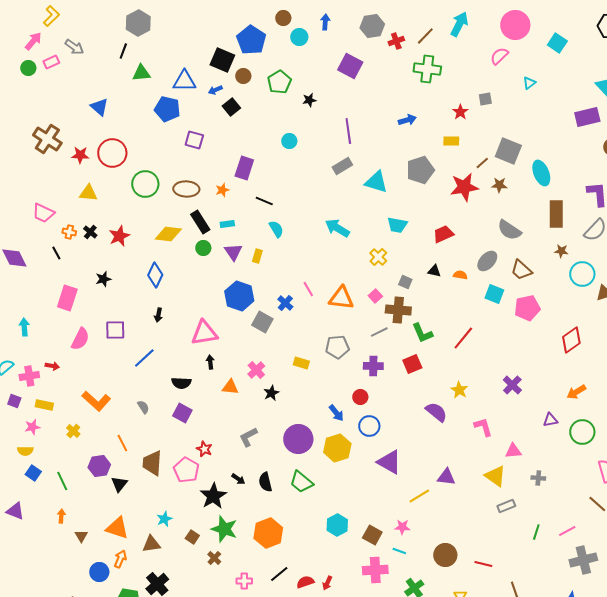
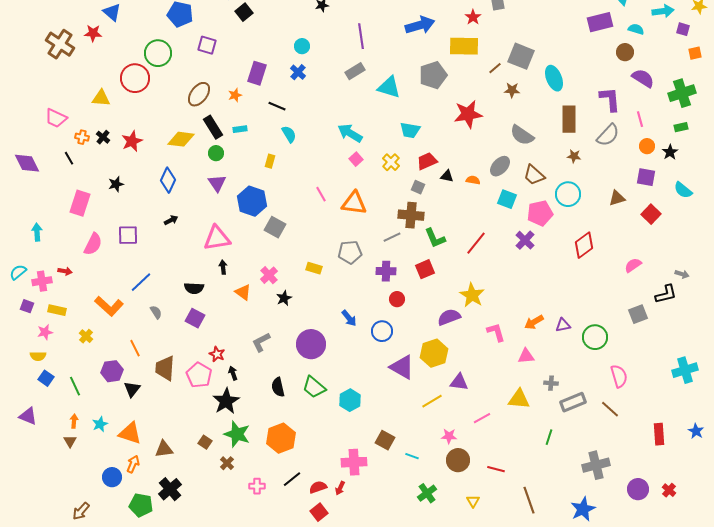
blue arrow: (407, 120) -> (420, 25), size x1.6
yellow rectangle: (451, 141) -> (464, 46), size x1.8
red circle: (112, 153) -> (135, 78), moved
red star: (80, 155) -> (93, 33), moved
green circle: (145, 184) -> (158, 53), moved
red star: (464, 187) -> (468, 114), moved
brown ellipse: (186, 189) -> (199, 94), turned -55
red trapezoid: (443, 234) -> (427, 161), moved
purple triangle: (233, 252) -> (217, 183), moved
cyan circle: (582, 274) -> (568, 194), moved
pink square: (375, 296) -> (356, 159), moved
blue cross: (285, 303) -> (298, 72), moved
black arrow: (158, 315) -> (171, 220), turned -128
blue line: (144, 358) -> (141, 282), moved
purple cross: (512, 385) -> (525, 240), moved
orange triangle: (230, 387) -> (243, 292), turned 30
yellow star: (459, 390) -> (472, 295), size x1.4
orange arrow: (576, 392) -> (534, 322), moved
red circle: (360, 397) -> (397, 299), moved
purple semicircle: (436, 412) -> (449, 317), turned -60
yellow hexagon: (337, 448) -> (434, 353), moved
yellow triangle: (495, 476) -> (519, 399), moved, turned -30
black arrow: (238, 479) -> (233, 373), moved, turned -144
gray rectangle: (506, 506) -> (573, 402), moved, size x1.4
cyan star: (164, 519) -> (100, 424), moved
cyan hexagon: (337, 525) -> (350, 400), moved
pink star: (402, 527) -> (449, 436), moved
pink line: (567, 531) -> (482, 418), moved
brown triangle: (81, 536) -> (70, 441), moved
pink cross: (375, 570) -> (354, 462), moved

